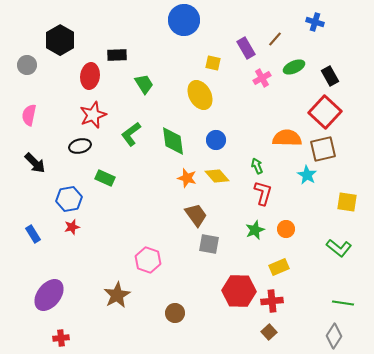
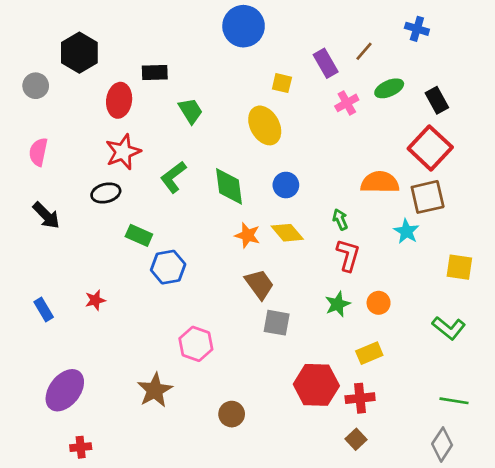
blue hexagon: (69, 199) -> (168, 267), moved

